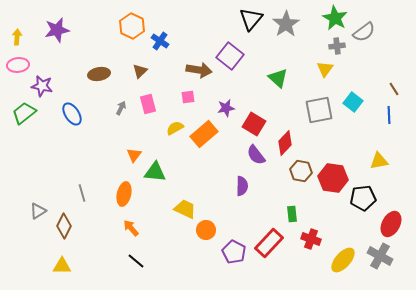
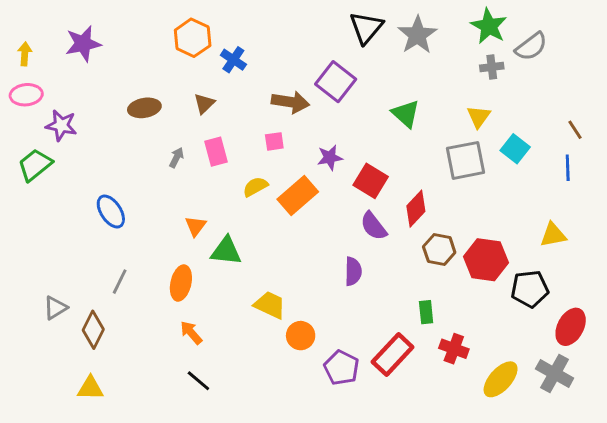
yellow triangle: (325, 69) -> (479, 117), moved
blue ellipse: (72, 114) -> (111, 212), moved
gray line: (82, 193) -> (120, 282), turned 42

